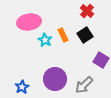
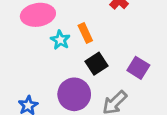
black square: (85, 35) -> (96, 64), moved

